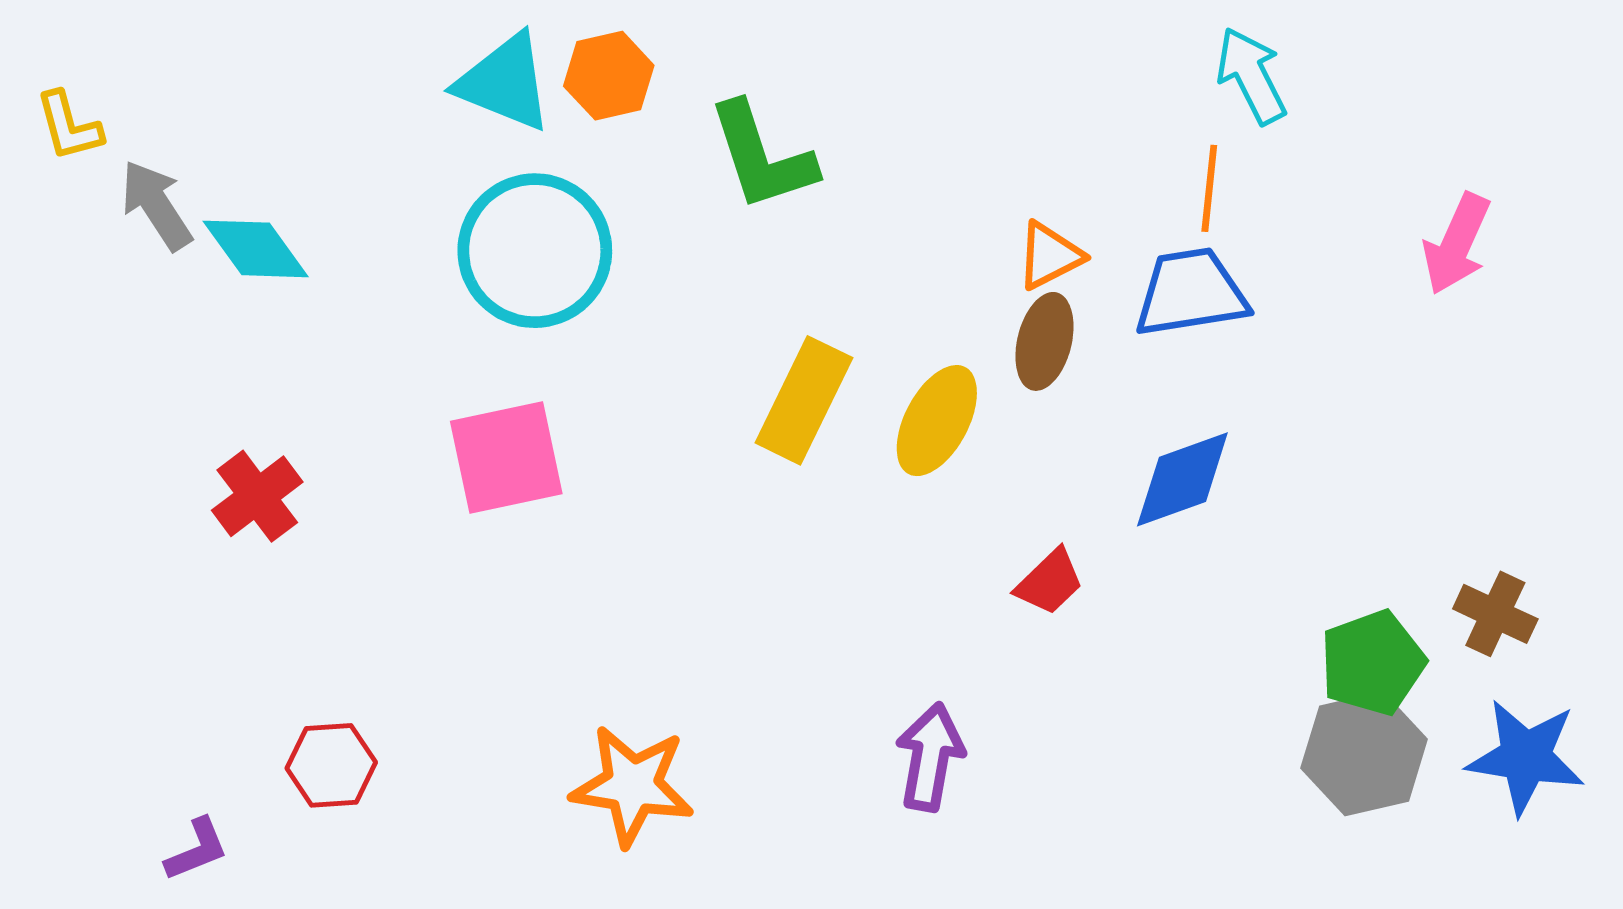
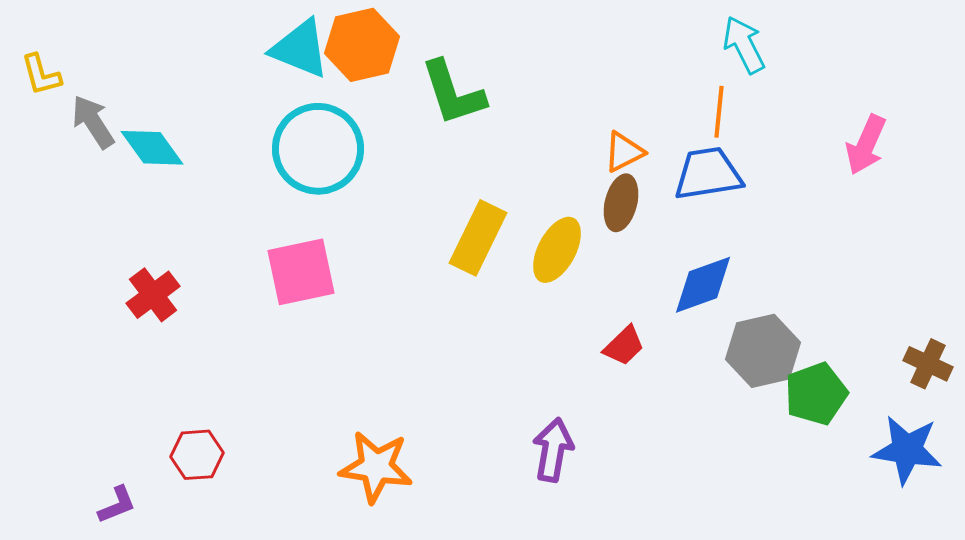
orange hexagon: (609, 76) -> (362, 45), size x1.4
brown cross: (1495, 614) -> (928, 364), moved
gray hexagon: (1364, 754) -> (763, 351), moved

